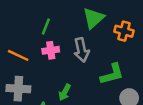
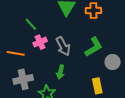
green line: (46, 26) -> (31, 24), turned -48
gray arrow: (81, 50) -> (63, 46), moved

